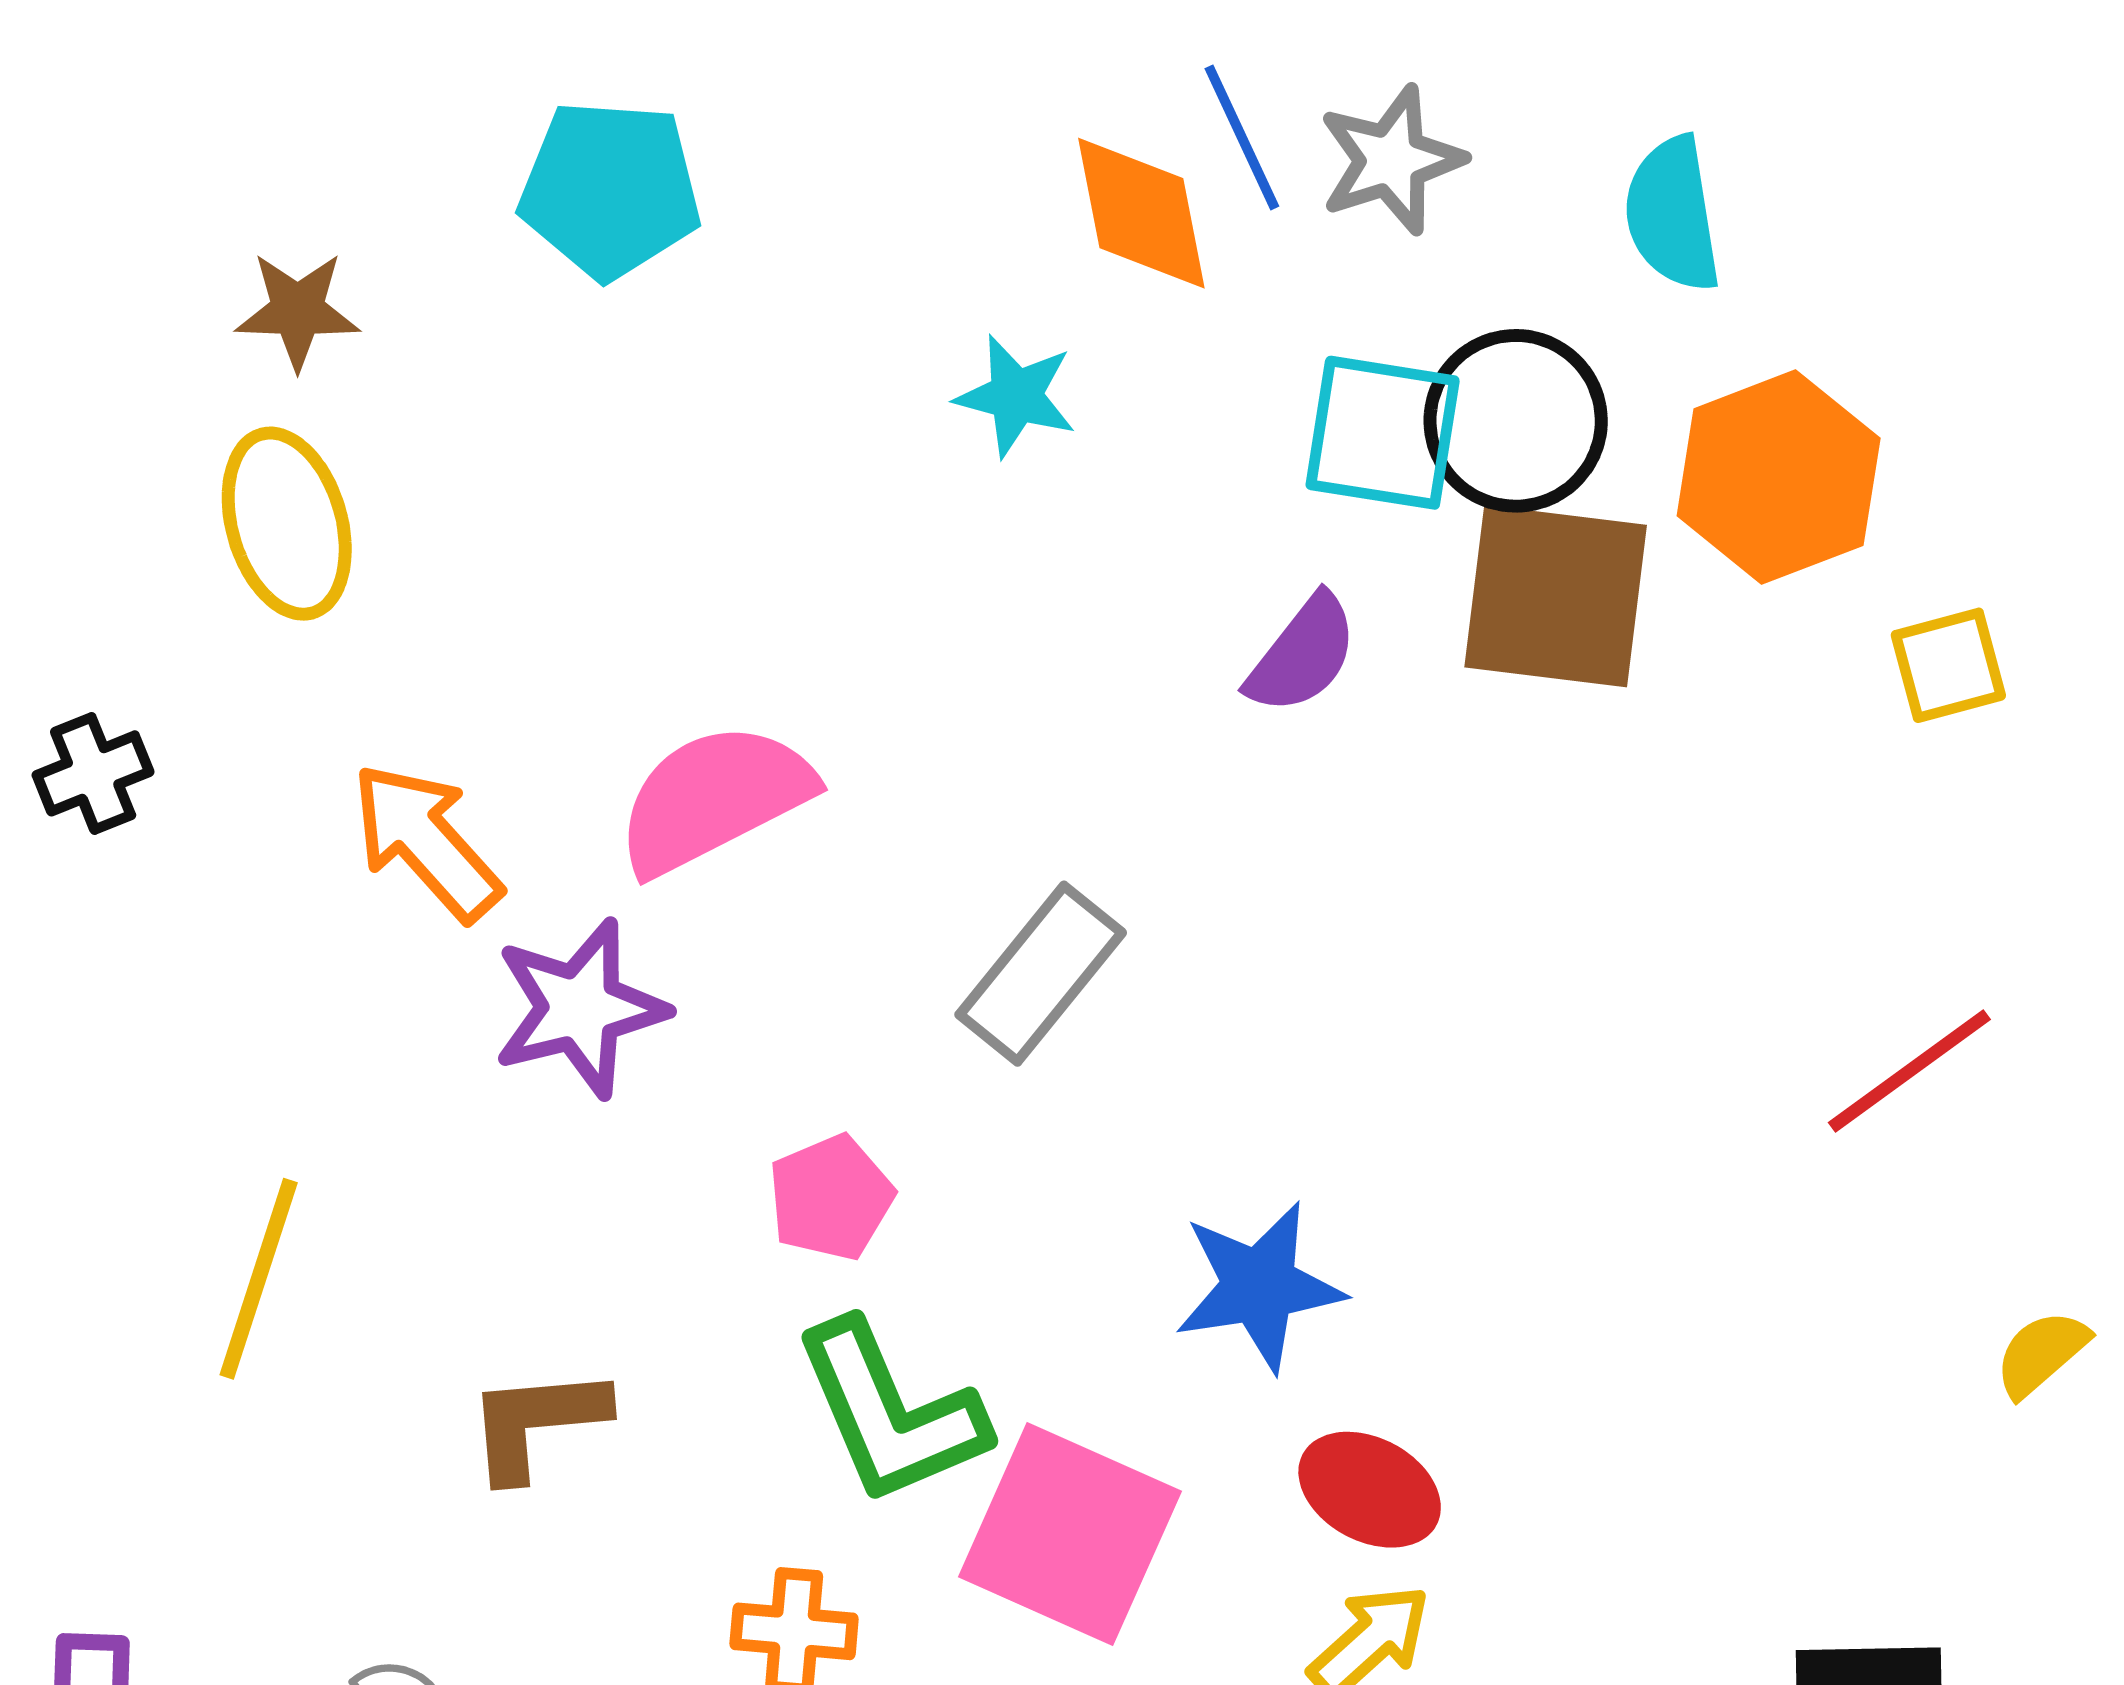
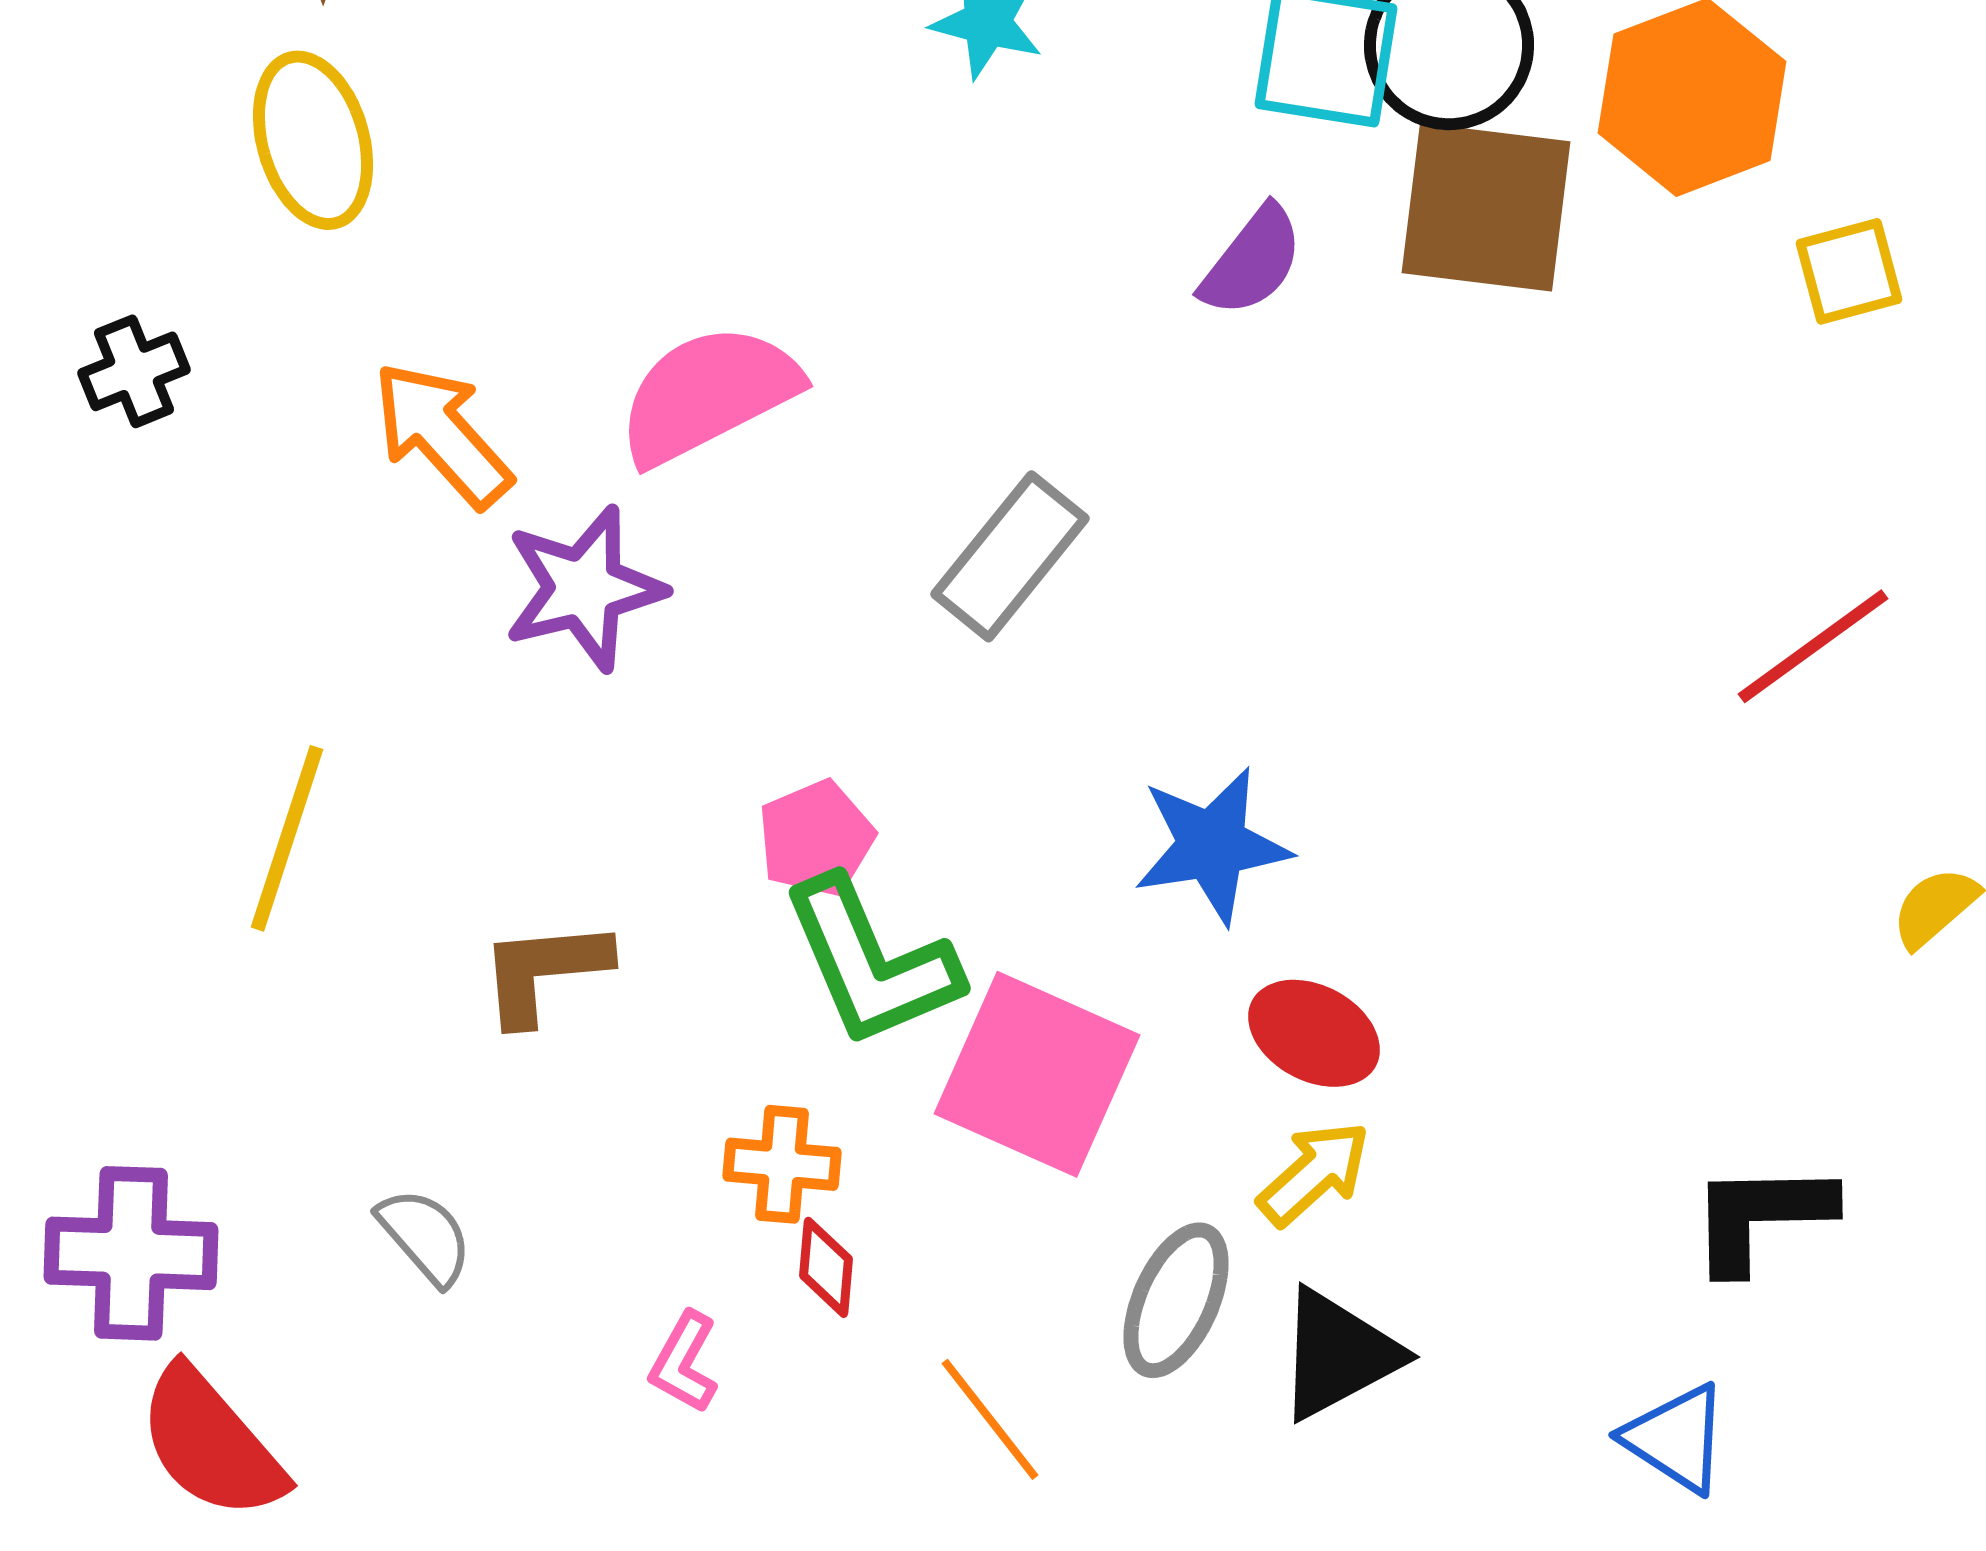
pink pentagon: (831, 1198) -> (816, 838), moved

